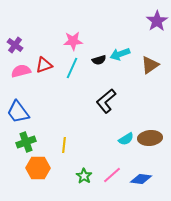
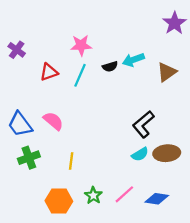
pink semicircle: (21, 71) -> (53, 121), moved, turned 54
black L-shape: (106, 101) -> (143, 124), moved
orange hexagon: (38, 168) -> (59, 201), moved

